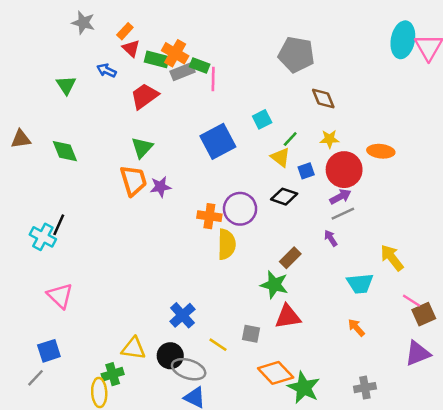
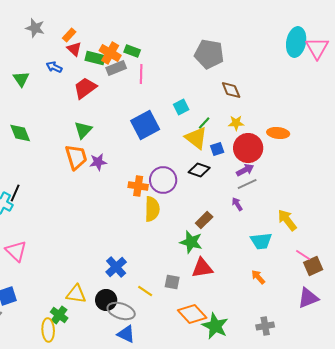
green rectangle: (200, 66) -> (132, 51), moved
yellow triangle: (280, 157) -> (196, 138), size x1.4
green cross: (113, 374) -> (59, 315), turned -36

